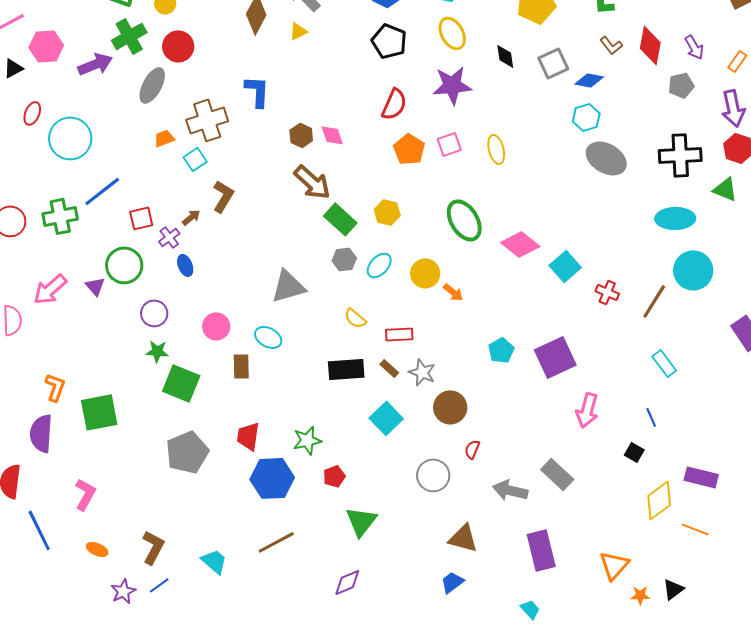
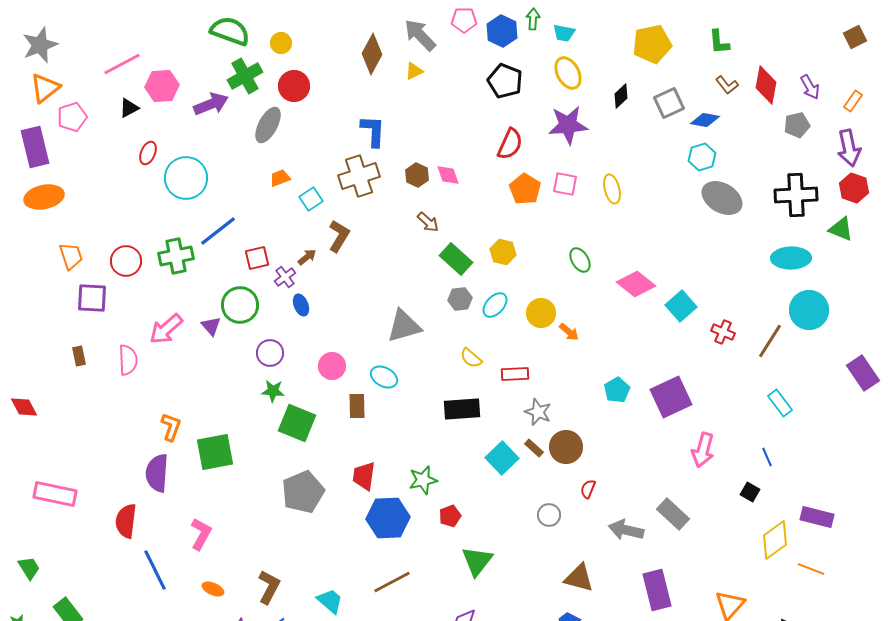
black diamond: (505, 56) -> (621, 96), turned 55
brown cross: (207, 120) -> (359, 176), moved
pink square: (449, 144) -> (565, 184), turned 30
brown arrow: (312, 182) -> (428, 222), size x0.6
green ellipse: (464, 220) -> (580, 260), size x0.6
brown rectangle: (389, 368) -> (534, 448), moved
gray circle: (433, 475) -> (549, 515), size x0.7

